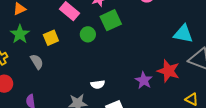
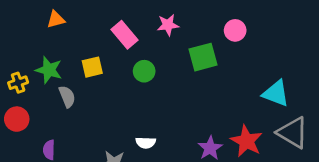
green square: (111, 20) -> (203, 57), moved
green star: (20, 34) -> (49, 70), moved, turned -30

